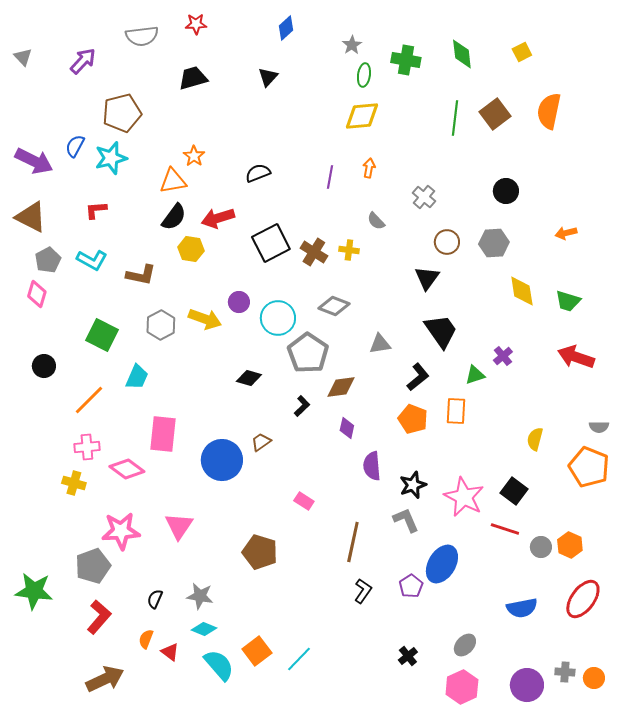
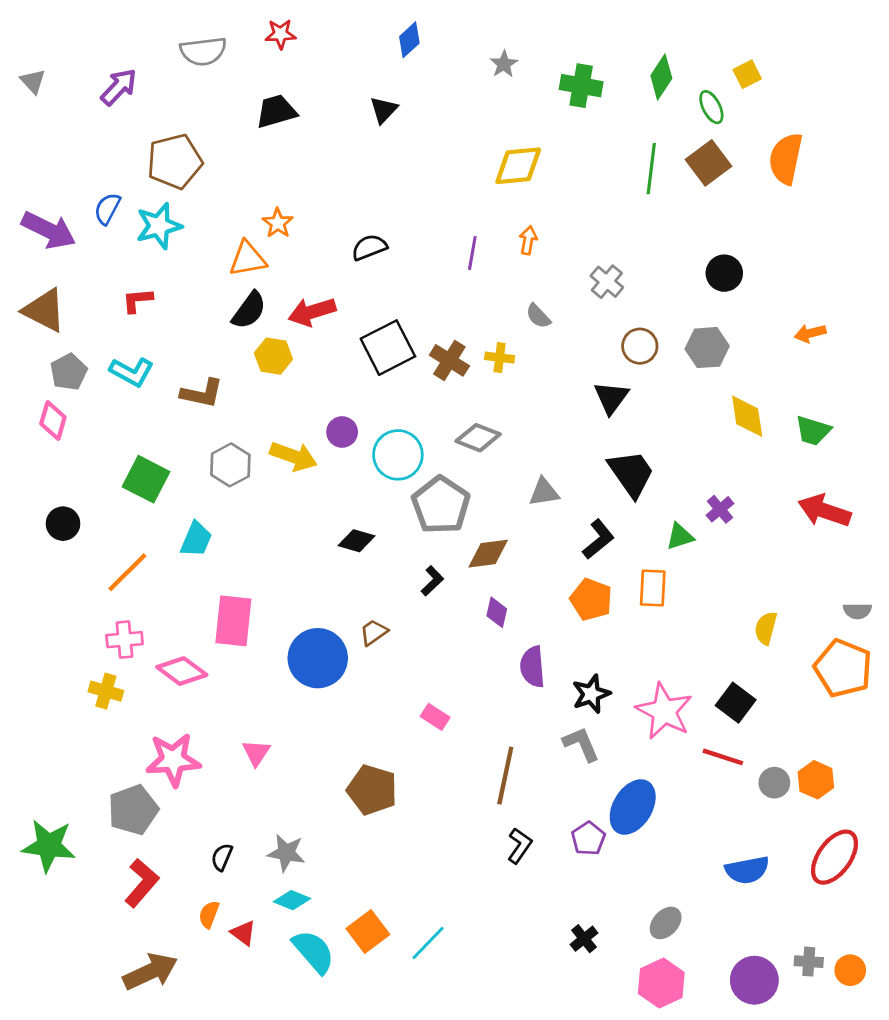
green diamond: (462, 54) -> (661, 77), turned 40
green ellipse: (364, 75) -> (711, 107), moved, turned -35
pink triangle: (179, 526) -> (256, 753), size x0.7

